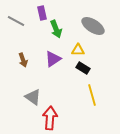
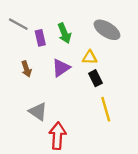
purple rectangle: (42, 13) -> (40, 38), moved
black rectangle: (83, 68) -> (95, 78), turned 32

